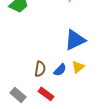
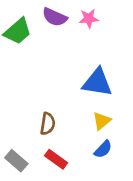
blue triangle: (75, 40) -> (97, 82), turned 35
blue semicircle: (60, 70) -> (103, 149), moved

